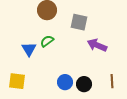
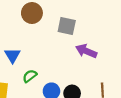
green semicircle: (47, 41) -> (30, 76), moved

